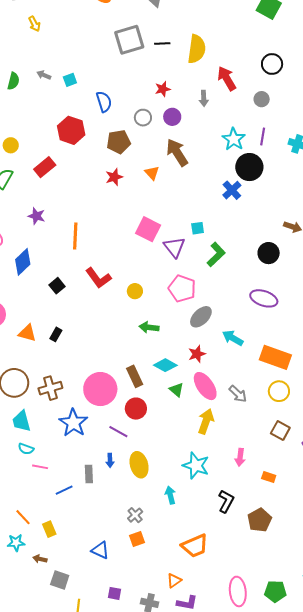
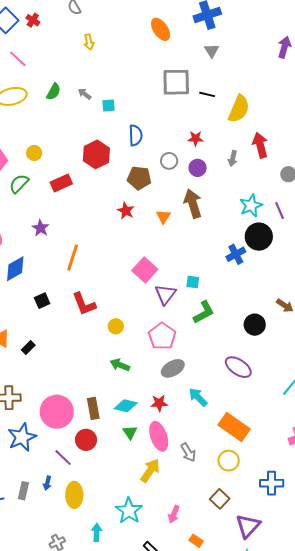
purple line: (263, 136) -> (280, 211), turned -48
red star: (114, 177) -> (126, 211), turned 30
cyan diamond: (165, 365) -> (126, 406), turned -30

